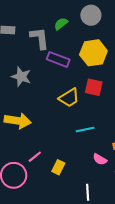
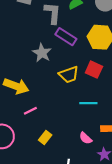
gray star: (21, 77) -> (42, 53), moved
cyan line: (85, 130) -> (88, 103), moved
pink line: (35, 157) -> (30, 111), moved

